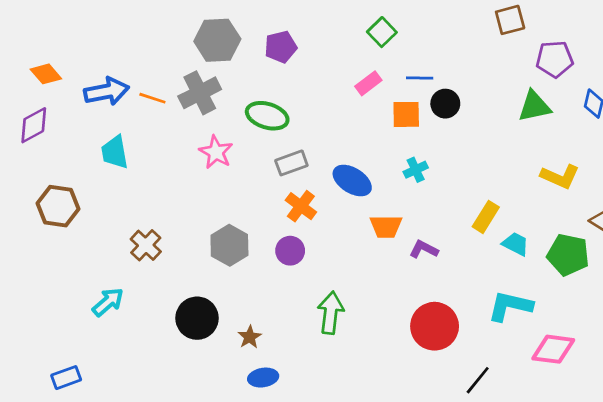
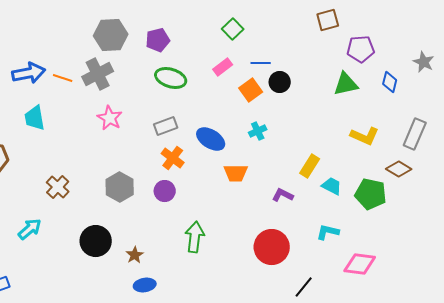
orange square: (406, 114) -> (251, 90), turned -35
green ellipse: (267, 116) -> (171, 78), moved
purple L-shape: (424, 249) -> (283, 195), moved
cyan L-shape: (510, 306) -> (328, 232), size x0.7

